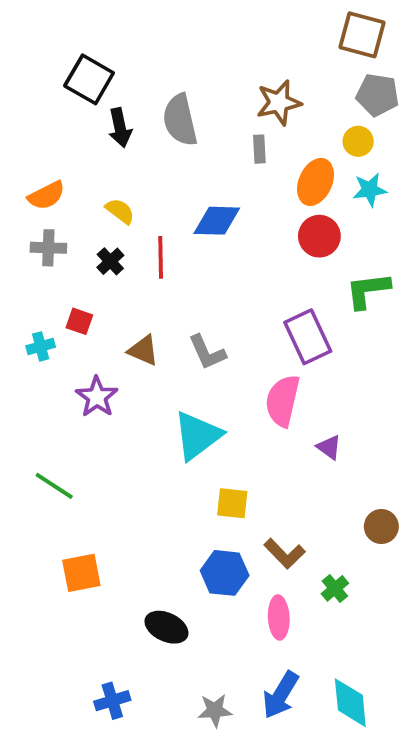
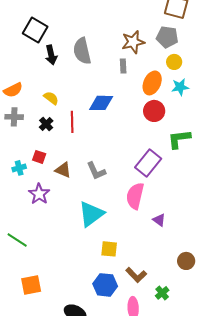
gray pentagon: (377, 95) -> (167, 37), moved
red square: (79, 321) -> (39, 157), moved
purple rectangle: (308, 337) -> (148, 163), turned 64
cyan cross: (41, 346) -> (19, 168), moved

